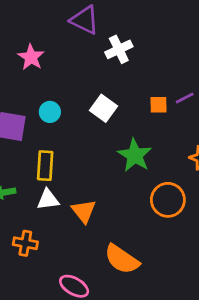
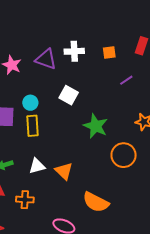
purple triangle: (85, 20) -> (46, 59), moved
white cross: (119, 49) -> (74, 51), turned 30
orange square: (158, 105) -> (109, 53), moved
yellow rectangle: (45, 166) -> (33, 126), moved

